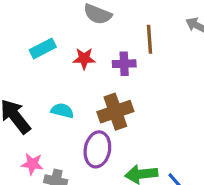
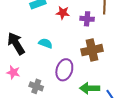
brown cross: (115, 112) -> (92, 50), moved
pink star: (32, 164) -> (13, 72), moved

